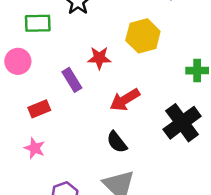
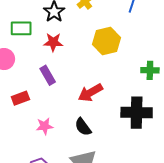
red star: (99, 58) -> (53, 42), moved
black cross: (182, 123) -> (137, 113), turned 36
pink star: (35, 148) -> (45, 126), moved, turned -30

